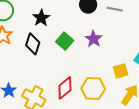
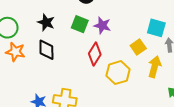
green square: (65, 41) -> (80, 24), moved
red diamond: (65, 88) -> (95, 54), moved

